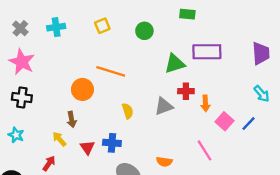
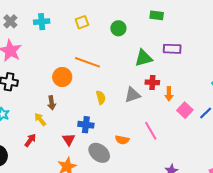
purple rectangle: (207, 52) -> (172, 49), size x0.7
red triangle: (87, 147) -> (69, 139), moved
pink line: (204, 150) -> (151, 131), moved
orange semicircle: (164, 162) -> (122, 140), moved

